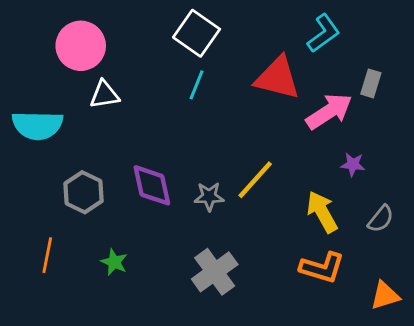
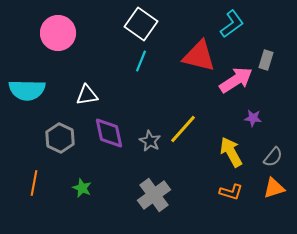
white triangle: (104, 95) -> (87, 95), moved
gray star: (209, 196) -> (150, 141), turned 30
orange L-shape: (322, 268) -> (231, 192), size x0.7
orange triangle: (385, 296) -> (274, 188), moved

